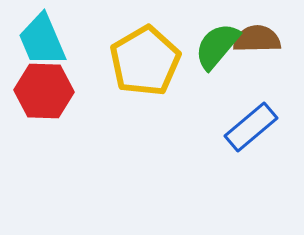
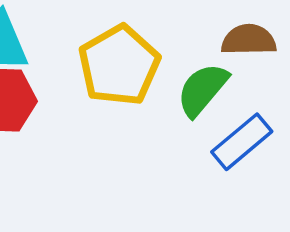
green semicircle: (217, 46) -> (202, 90), moved

